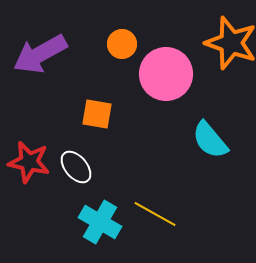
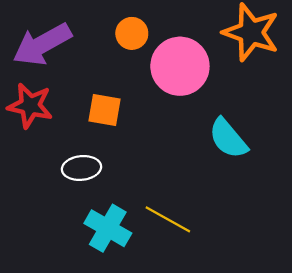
red star: (29, 162) -> (30, 106), moved
white ellipse: (76, 167) -> (82, 168), turned -56

